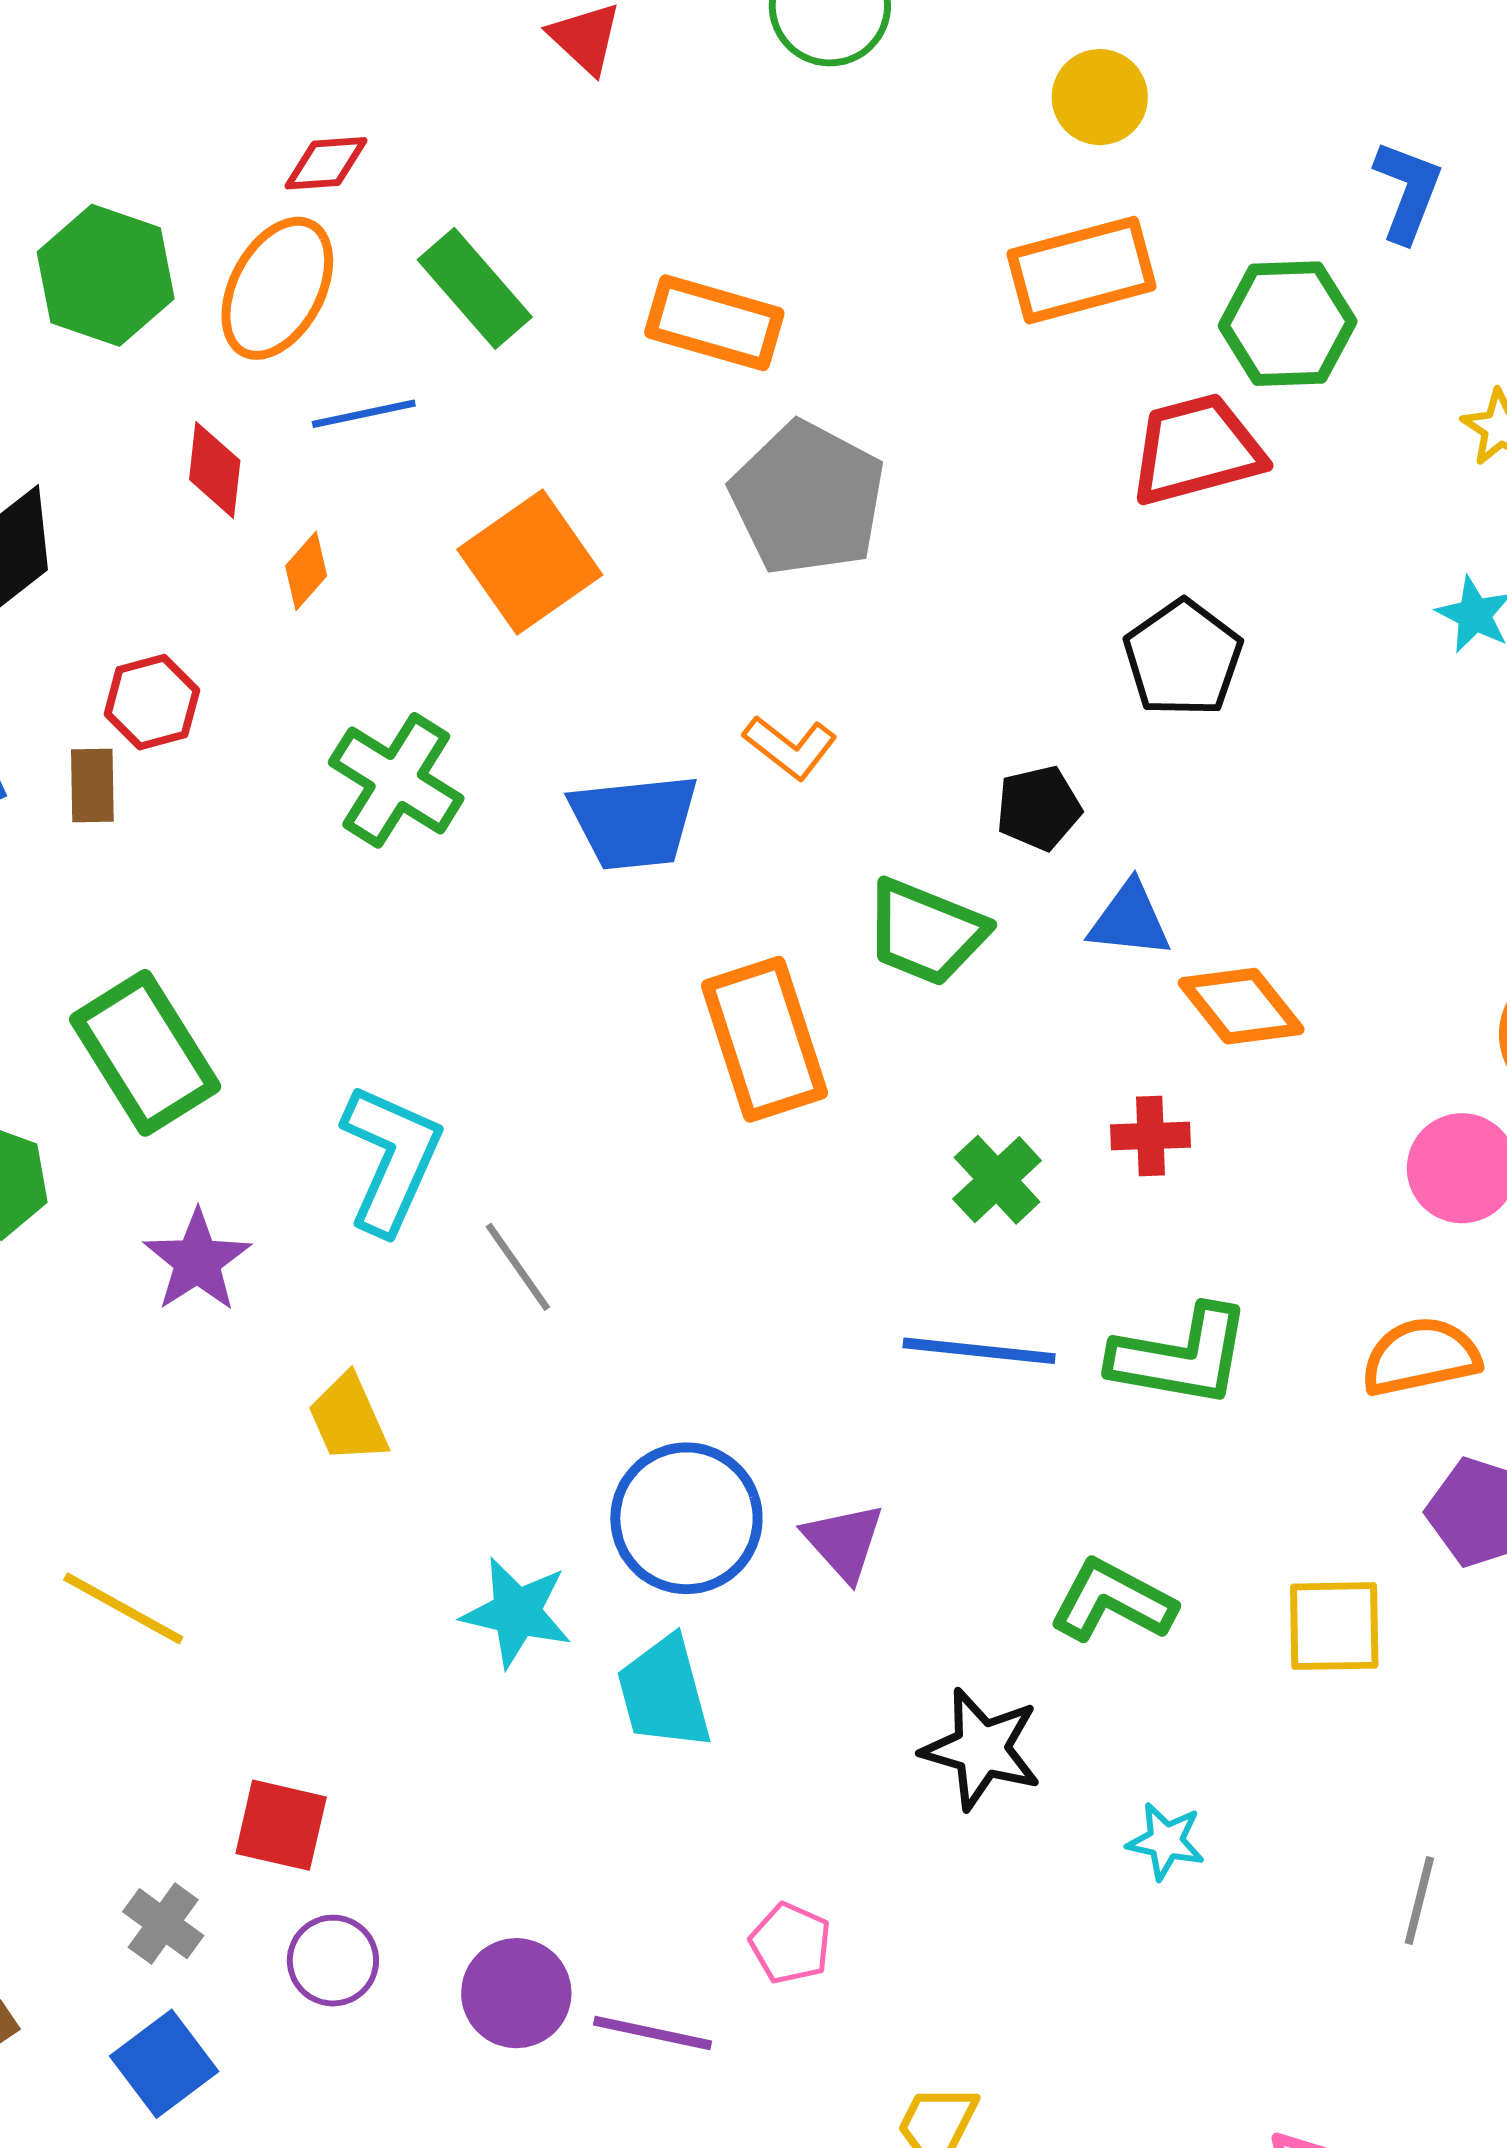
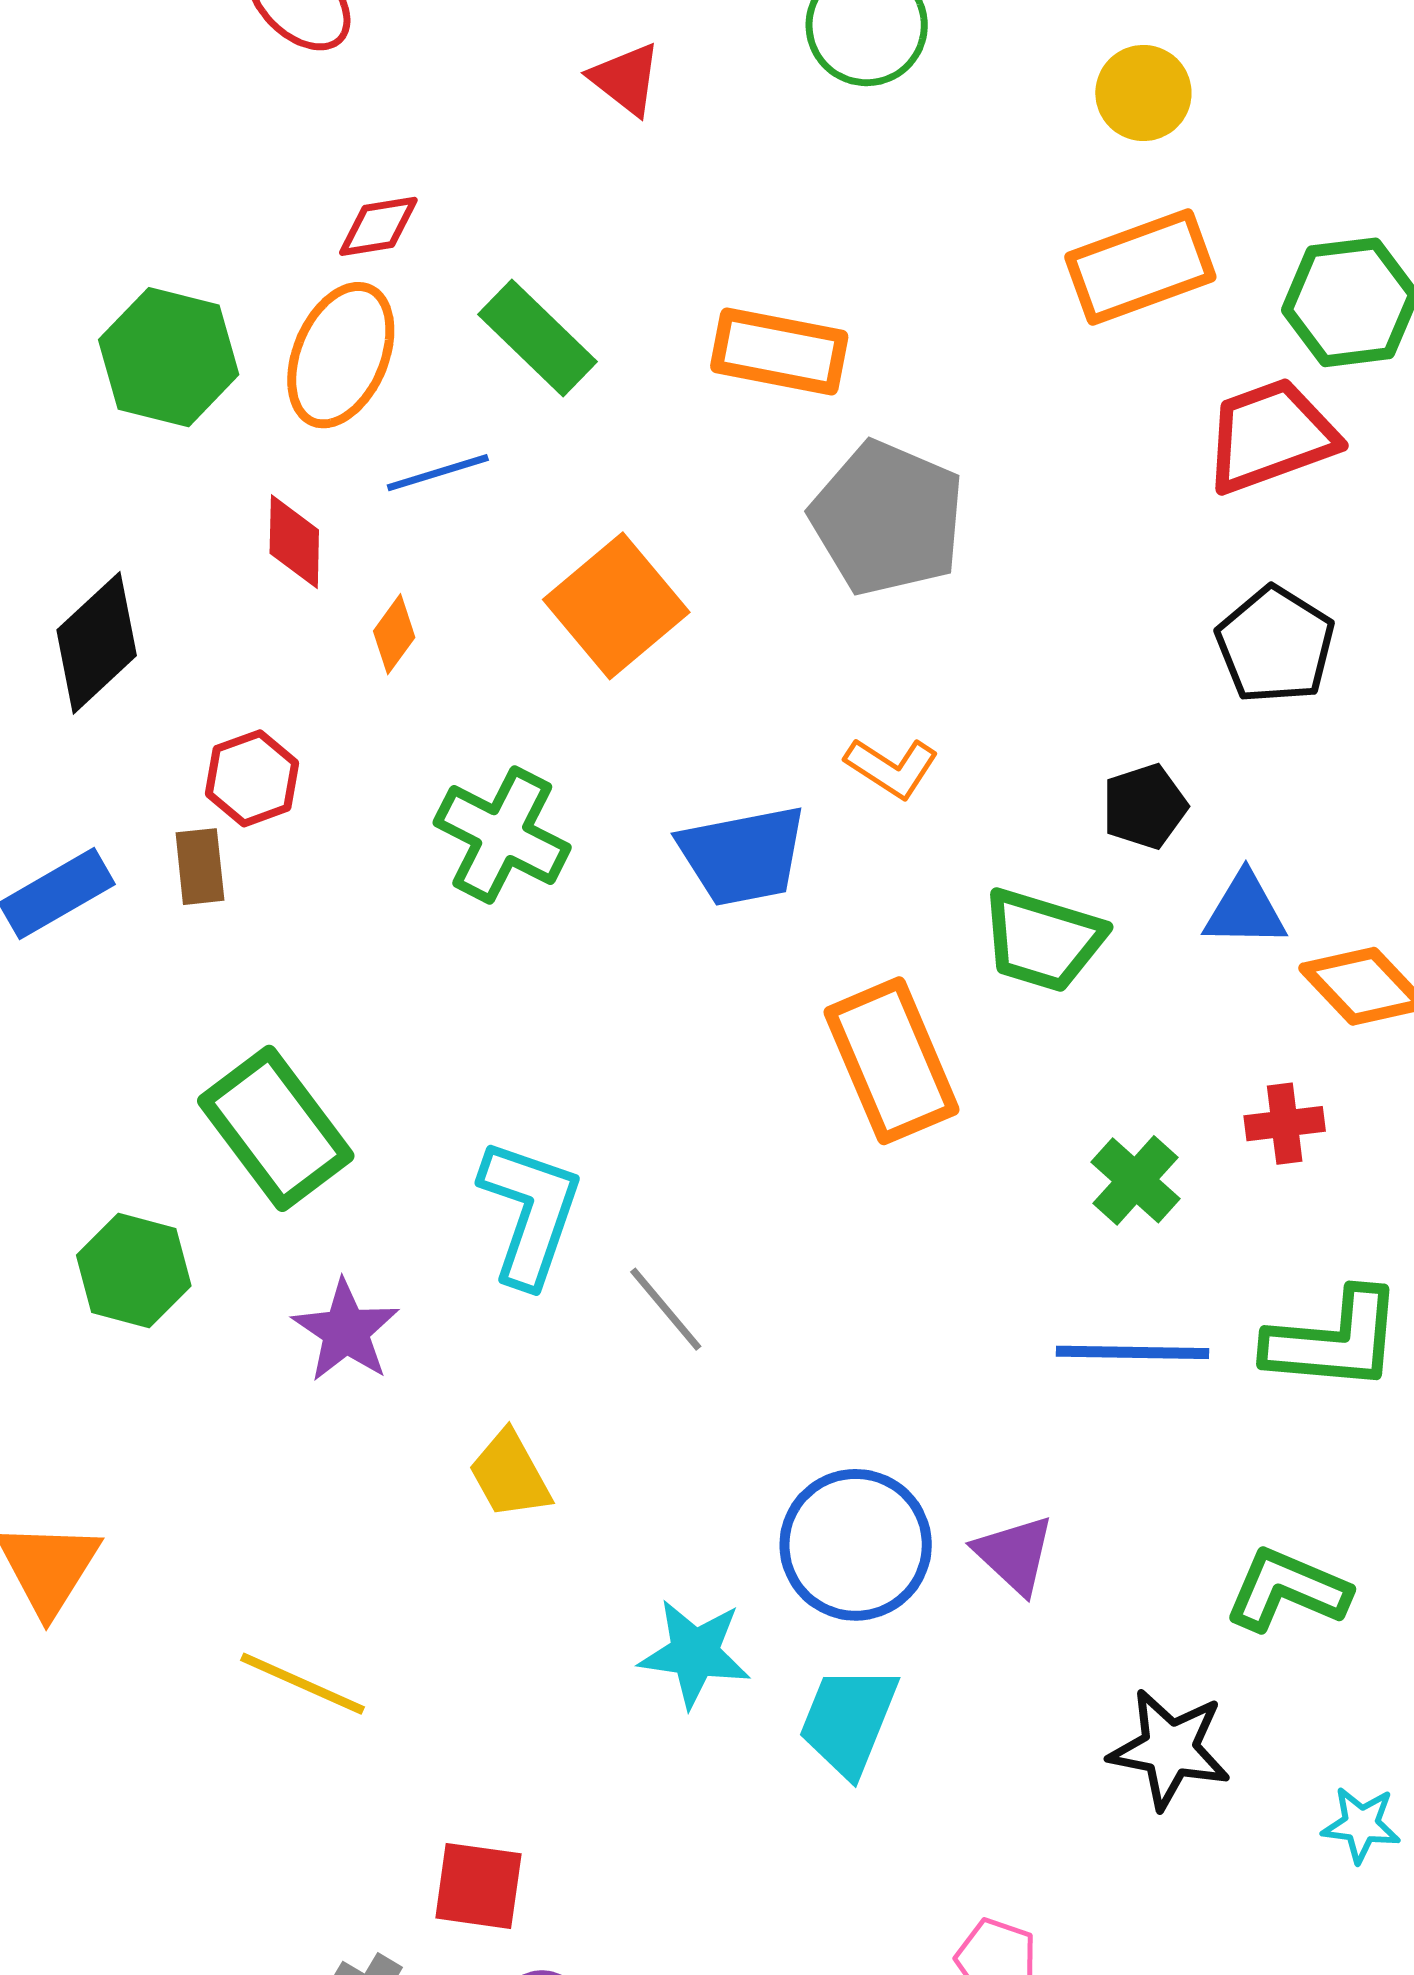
cyan trapezoid: (664, 1693) -> (848, 1721), turned 42

